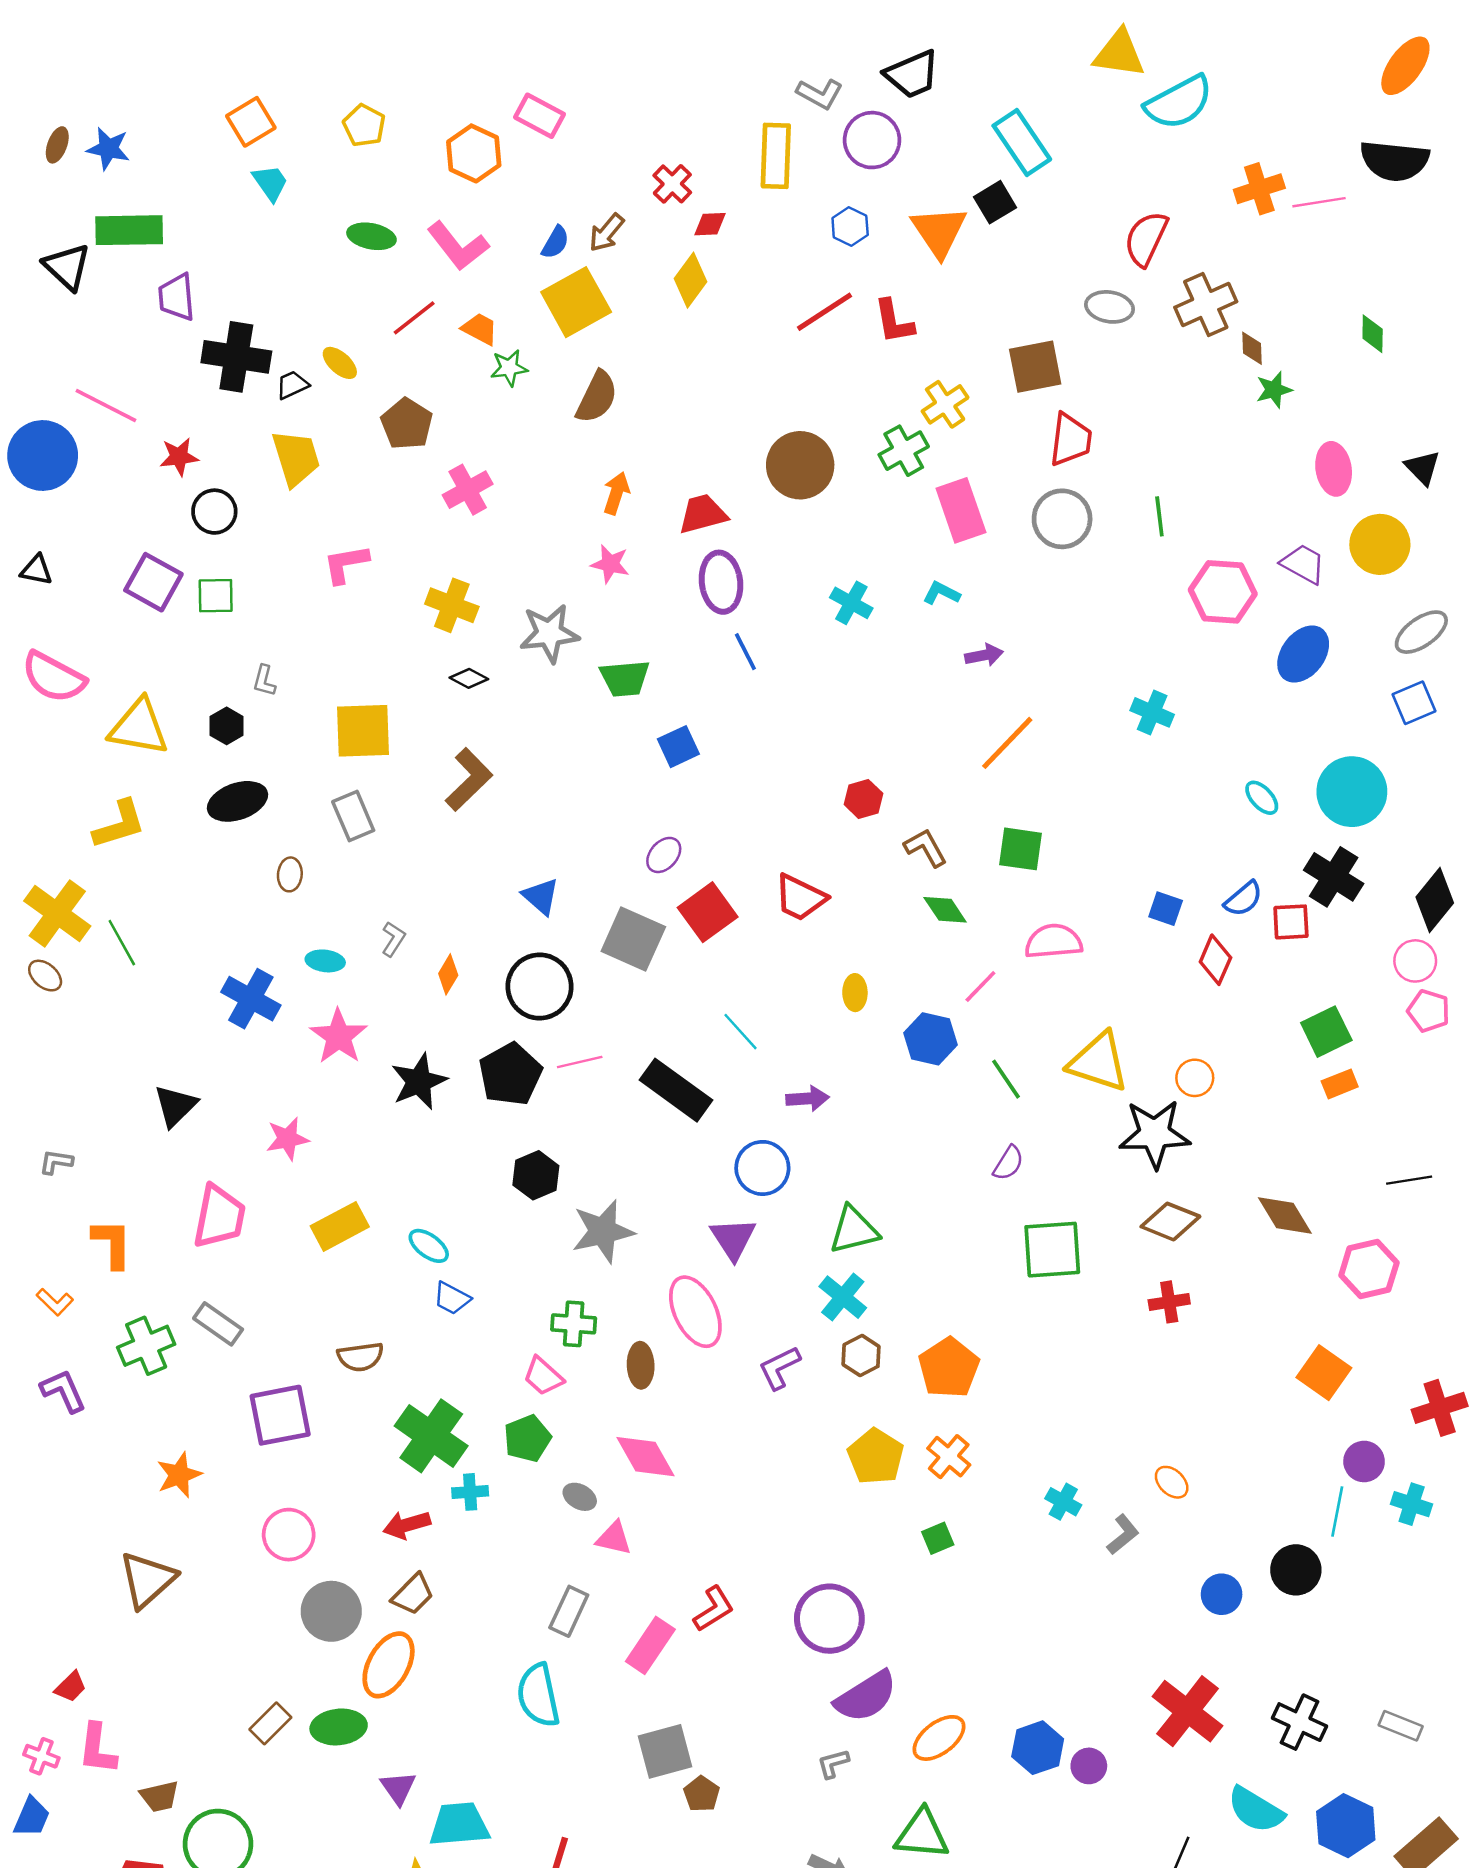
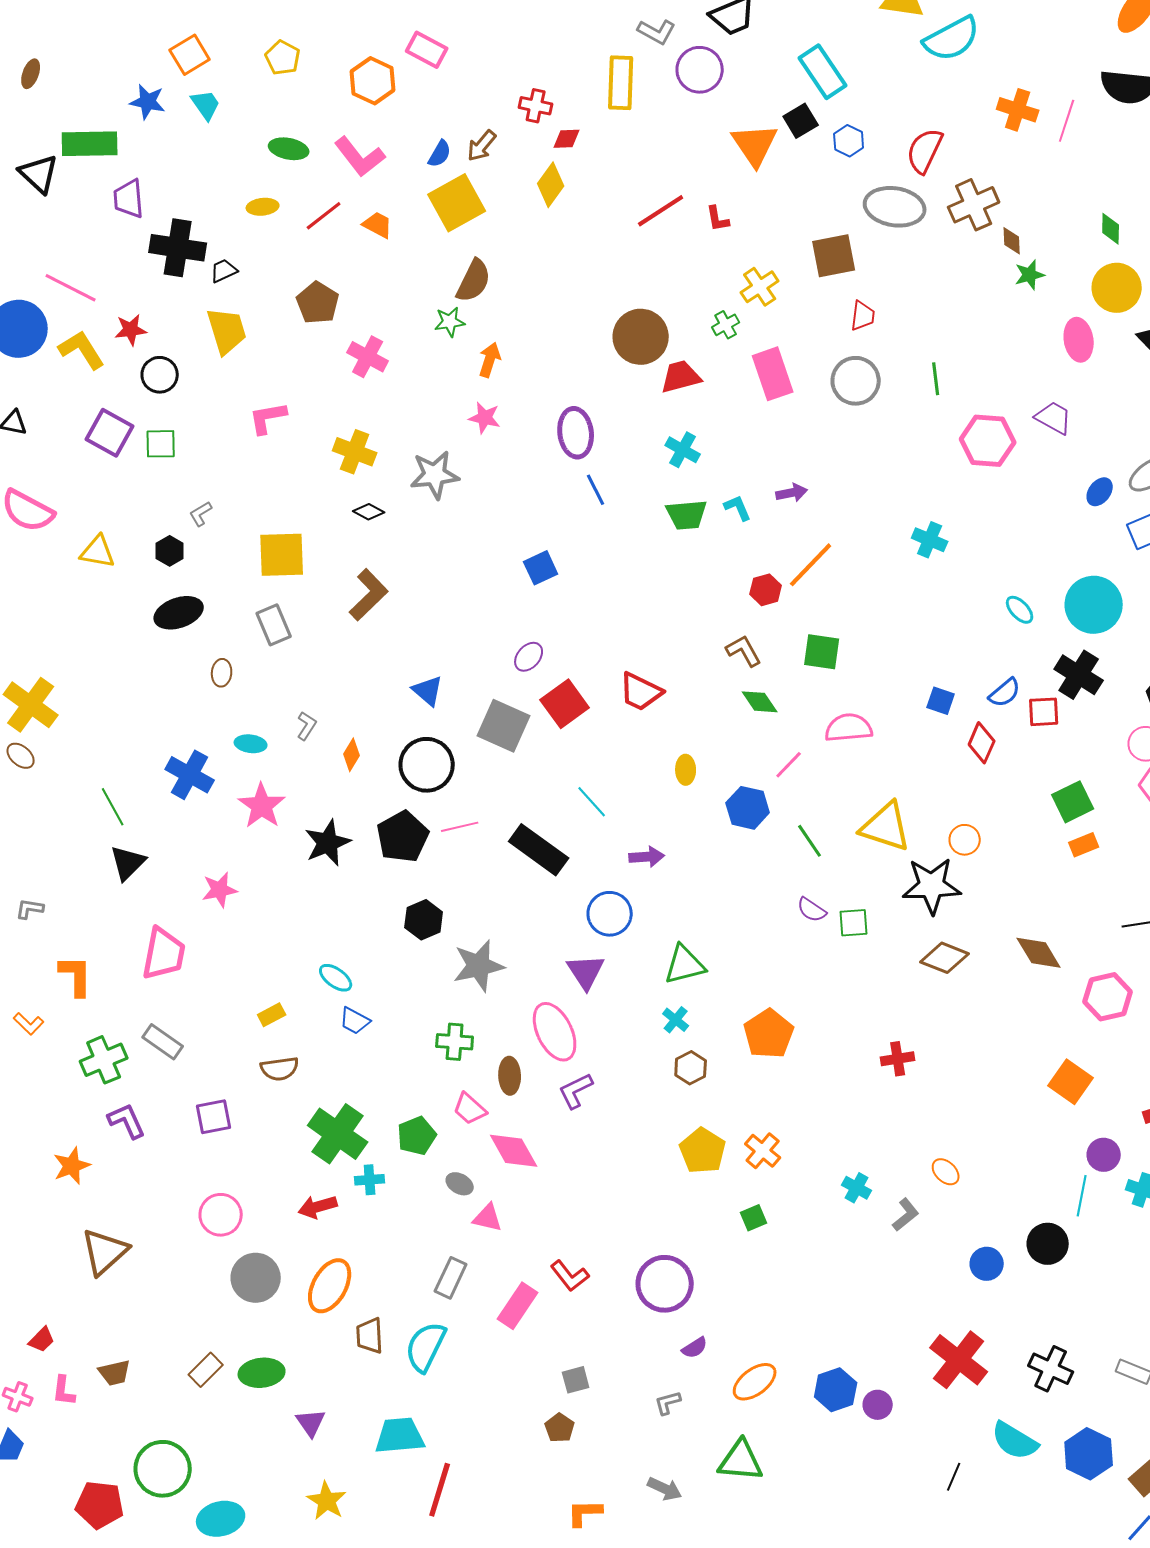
blue star: (108, 149) -> (148, 102), moved
red cross: (672, 184) -> (536, 106), turned -32
orange cross: (1259, 189) -> (1018, 110), turned 36
pink line: (1319, 202) -> (1067, 121), turned -63
blue hexagon: (850, 227) -> (849, 141), moved
gray ellipse: (1110, 307) -> (895, 207), size x1.5
red L-shape: (894, 322) -> (718, 219), size x0.7
yellow ellipse: (340, 363) -> (263, 207), moved, turned -48
green star: (509, 368) -> (450, 322), moved
red trapezoid: (1071, 440) -> (863, 316), size x0.7
green cross: (904, 451) -> (726, 325), size x0.7
pink cross: (468, 490) -> (368, 357), turned -33
red trapezoid: (703, 514) -> (681, 377), moved
yellow circle: (1380, 544) -> (1117, 288), moved
cyan L-shape: (941, 593) -> (738, 508), moved, turned 40
blue ellipse: (1303, 654) -> (1100, 492), moved, size x0.6
green trapezoid: (625, 678) -> (687, 515), moved
gray L-shape: (264, 681) -> (201, 514), turned 44
yellow triangle: (139, 727) -> (98, 552), size x0.7
red hexagon: (863, 799) -> (766, 590), moved
yellow L-shape: (119, 825) -> (82, 350), moved, turned -105
green line: (122, 943) -> (113, 807), moved
purple semicircle: (1008, 1163) -> (812, 910), turned 92
yellow rectangle: (340, 1226) -> (272, 1015), moved, size x0.6
green square: (1052, 1250) -> (854, 923), moved, size x0.6
cyan cross: (843, 1297) -> (676, 1020), size x0.7
red cross: (1169, 1302) -> (898, 1059), moved
purple L-shape: (779, 1368) -> (576, 1091), moved
orange pentagon: (949, 1368) -> (769, 1034), moved
pink trapezoid: (543, 1376) -> (470, 1109), moved
purple L-shape: (63, 1391) -> (127, 1121), moved
purple square: (280, 1415) -> (214, 1117), size x0.7
orange star: (179, 1475) -> (72, 1166), moved
brown trapezoid: (413, 1594) -> (370, 1336), moved, turned 132
red L-shape: (714, 1609) -> (570, 1276), turned 84
orange ellipse: (389, 1665) -> (330, 1286), moved
cyan semicircle: (538, 1695) -> (426, 1347), turned 38
purple semicircle: (866, 1697) -> (695, 1348), size x0.5
pink L-shape: (97, 1749) -> (64, 1391), size x0.7
gray square: (665, 1751) -> (576, 1380), moved, size x0.6
brown trapezoid: (160, 1796) -> (115, 1373), moved
cyan trapezoid: (459, 1824) -> (400, 1436), moved

